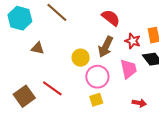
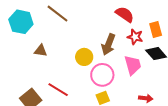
red semicircle: (111, 18) -> (125, 14), moved

